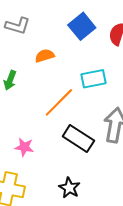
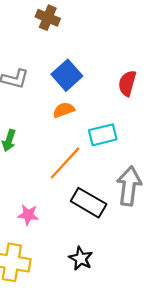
blue square: (82, 26) -> (67, 75), moved
orange semicircle: (45, 56) -> (64, 110), moved

